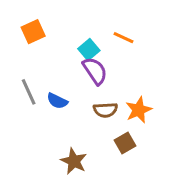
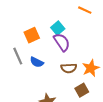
orange square: (33, 32) -> (32, 35), moved
orange line: (123, 38) -> (85, 10), moved

